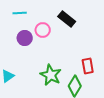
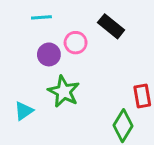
green star: (51, 75) -> (64, 92), moved

